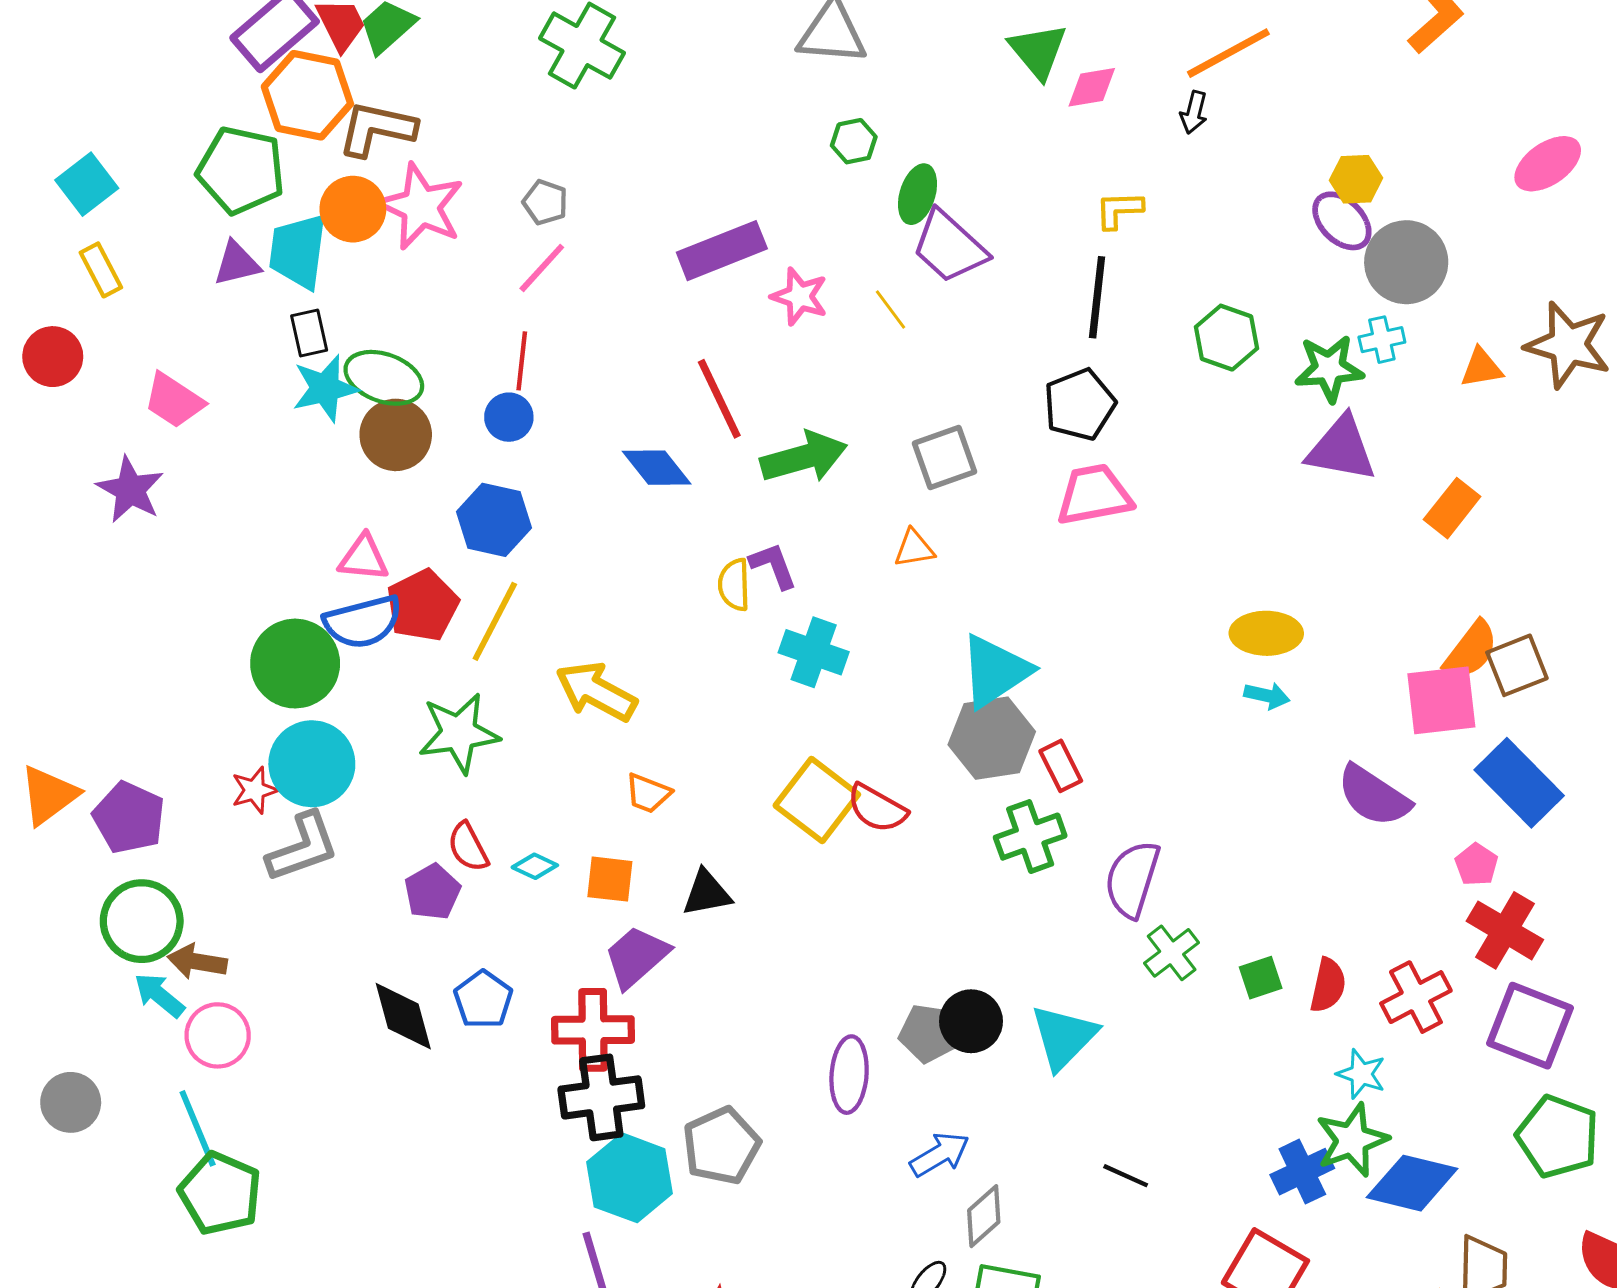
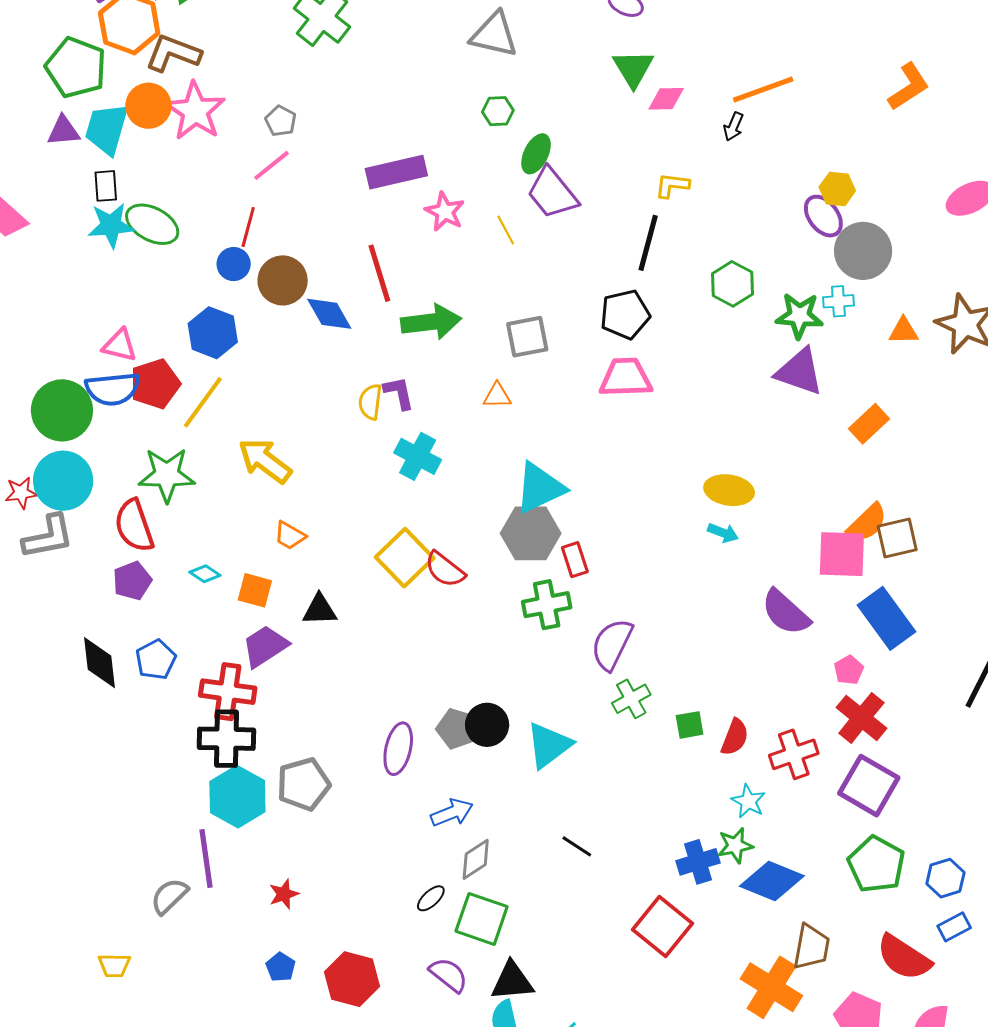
brown circle: (396, 435) -> (283, 280), moved
red semicircle: (468, 847) -> (134, 526), moved, size x1.5
green star: (1352, 1140) -> (735, 845), size x0.7

